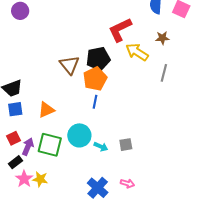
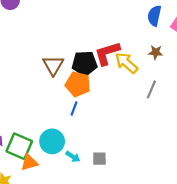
red L-shape: (120, 30) -> (107, 53), moved
orange pentagon: (95, 79) -> (78, 84), turned 30
orange triangle: (46, 110) -> (29, 162), moved

